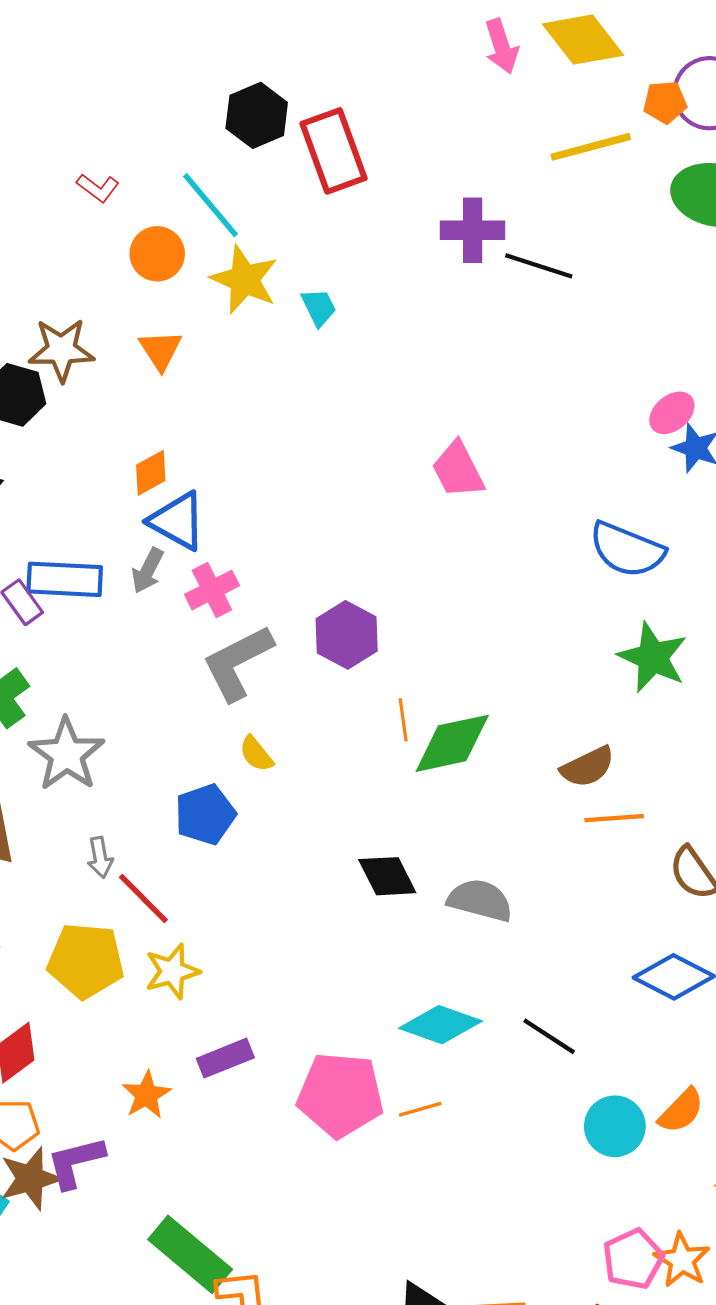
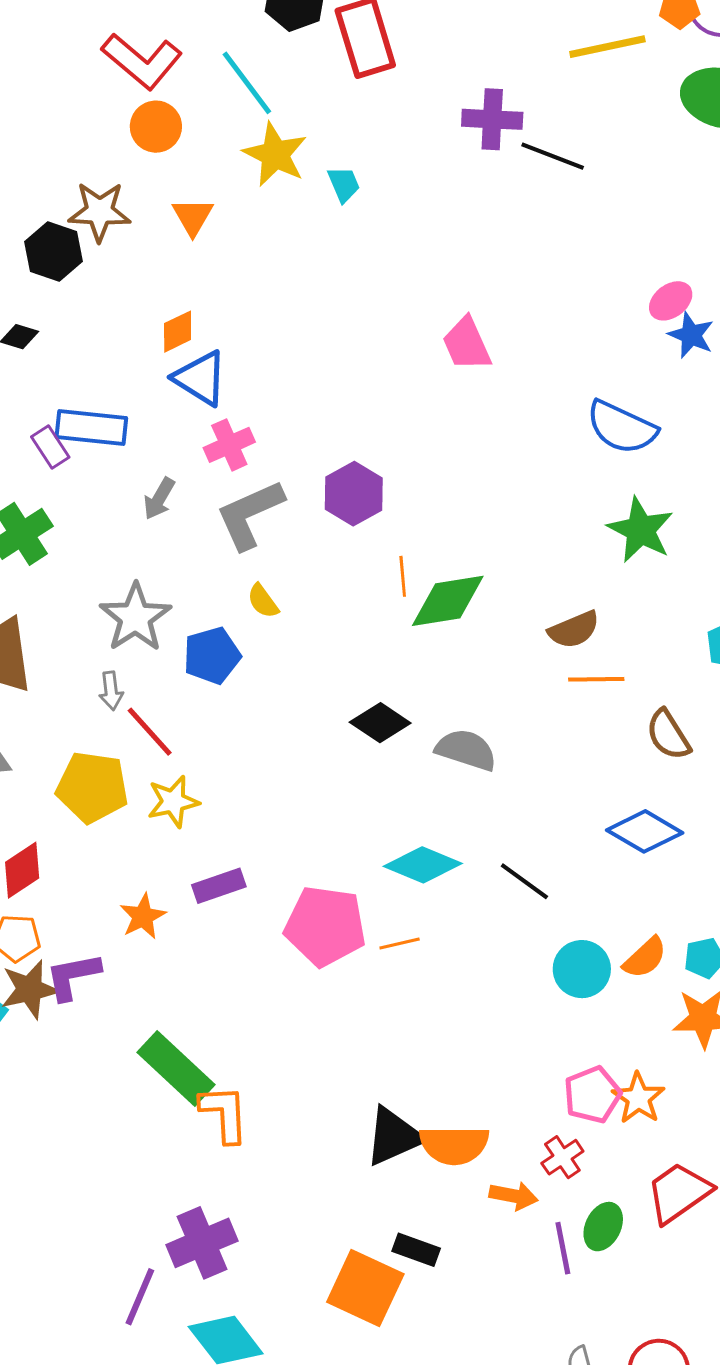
red L-shape: (98, 188) -> (142, 61), size x2.0
orange circle: (157, 254) -> (156, 127), moved
gray arrow: (148, 571) -> (159, 499), moved
gray star: (66, 754) -> (135, 617), moved
black diamond: (387, 876) -> (380, 723), turned -32

